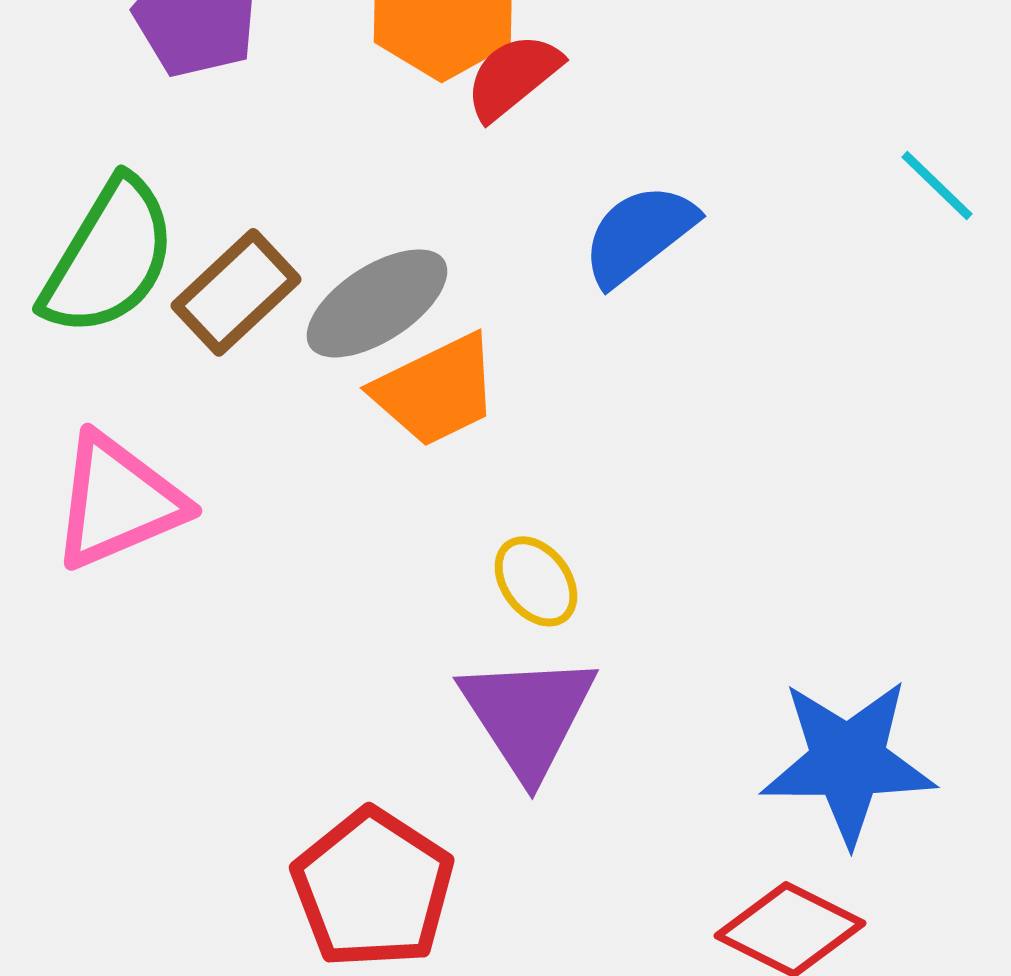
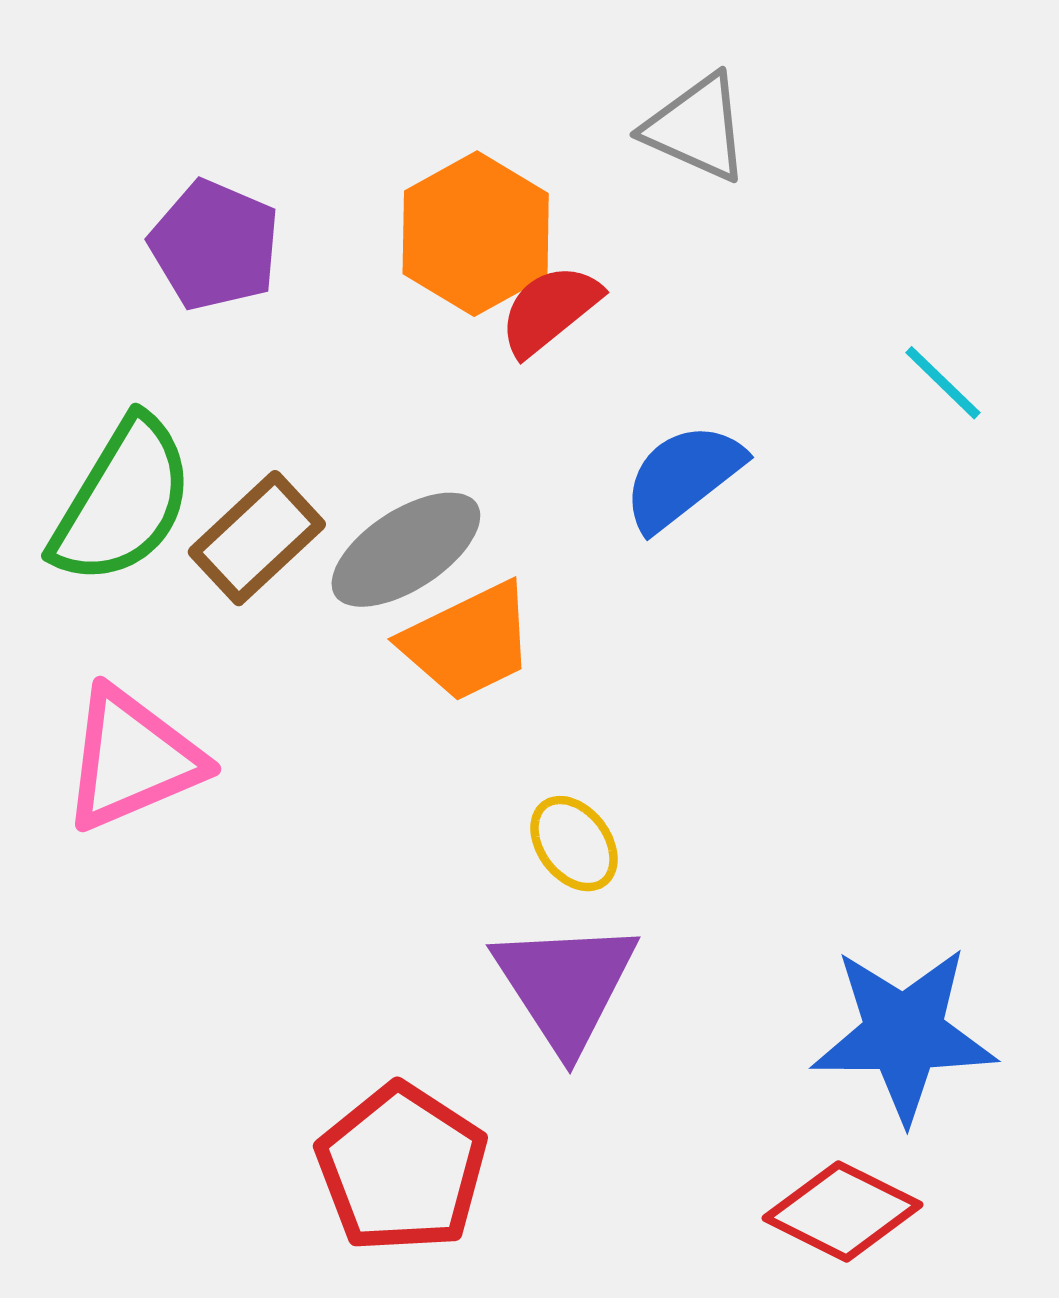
cyan line: (937, 185) -> (943, 383), moved

